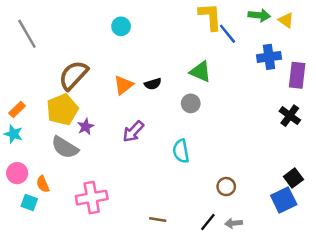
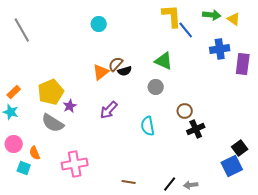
brown semicircle: (73, 75) -> (116, 64), moved, size x0.6
black cross: (290, 116) -> (196, 129), moved, turned 30
brown circle: (226, 187) -> (185, 111), moved

